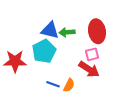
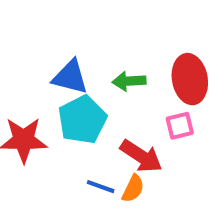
blue triangle: (50, 30) -> (70, 77), moved
red arrow: (89, 69) -> (141, 156), moved

